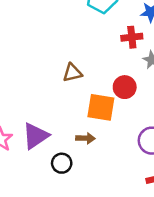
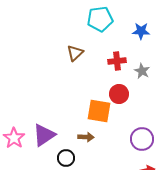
red cross: (132, 37) -> (117, 61), moved
brown triangle: (72, 73) -> (75, 53), moved, turned -30

